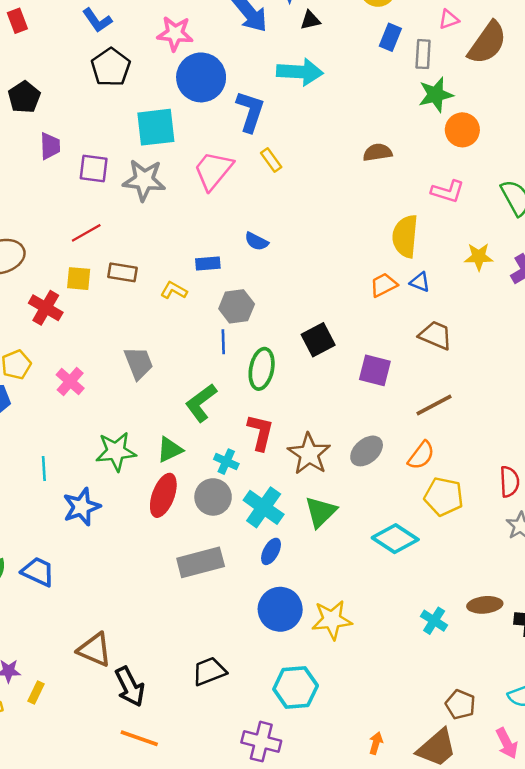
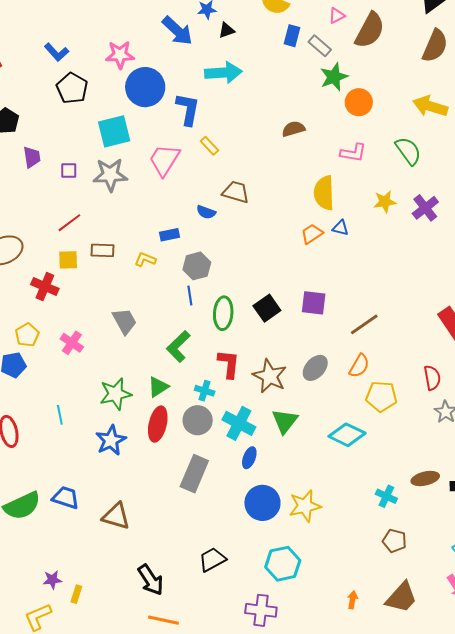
gray rectangle: (423, 54) -> (320, 46), turned -45
purple square: (94, 168) -> (69, 171), size x0.7
brown trapezoid: (436, 335) -> (236, 192), moved
black square: (318, 340) -> (267, 308), moved
blue star: (82, 507) -> (111, 440), moved
gray rectangle: (201, 562) -> (194, 474), turned -45
brown triangle: (95, 650) -> (116, 516), moved
brown pentagon: (460, 704) -> (394, 541), moved

